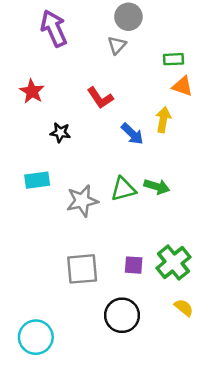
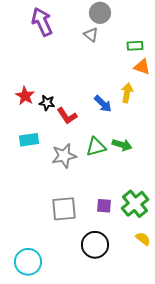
gray triangle: (117, 45) -> (91, 35), turned -35
red star: (32, 91) -> (25, 96), moved
red L-shape: (100, 98) -> (67, 116), moved

